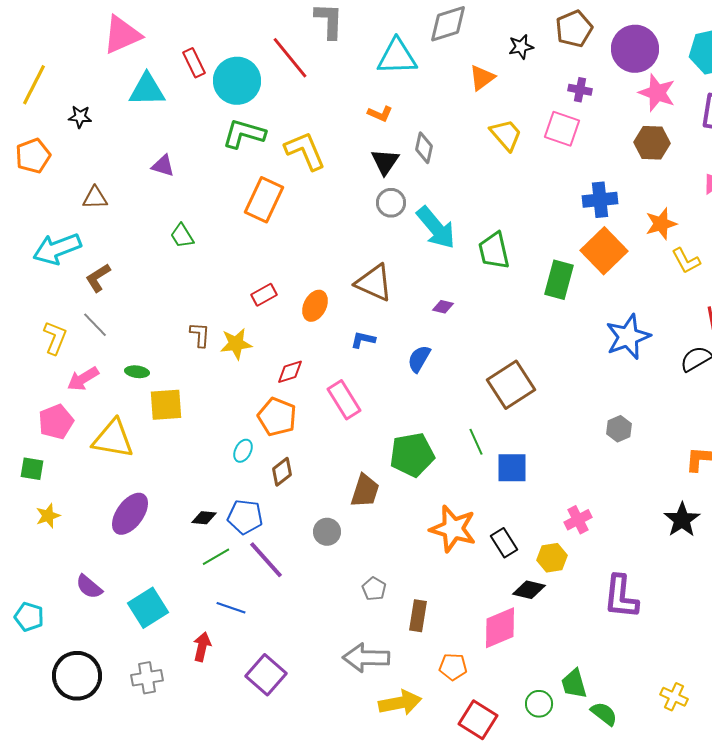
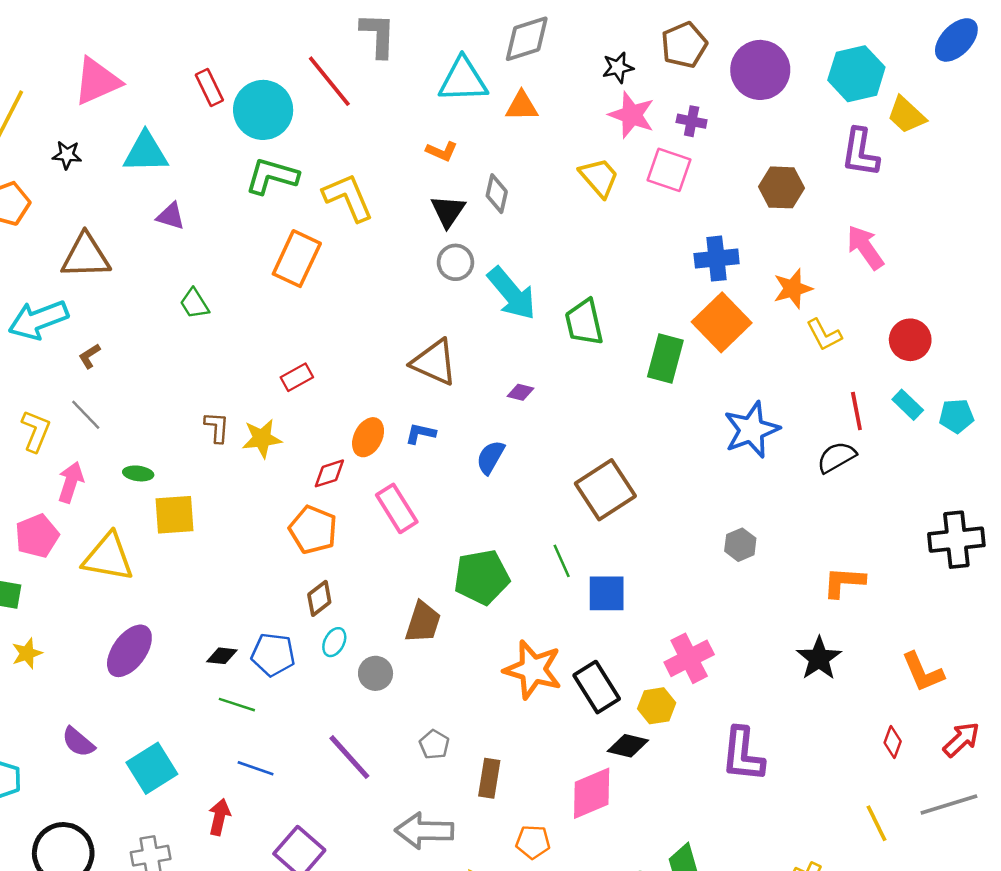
pink triangle: (122, 35) -> (97, 81), moved
orange triangle: (482, 78) -> (522, 106), moved, turned 36
cyan triangle: (147, 90) -> (146, 152), moved
pink star: (657, 93) -> (632, 115), moved
brown triangle: (95, 198) -> (86, 256), size x1.6
brown L-shape: (98, 278) -> (89, 356), size x0.7
orange ellipse: (315, 306) -> (368, 437), moved
pink arrow: (83, 379) -> (71, 482), turned 140
cyan ellipse: (243, 451) -> (334, 642), moved
pink cross: (578, 520) -> (689, 658), size x1.4
black rectangle: (504, 543) -> (597, 687), size x1.4
green line: (216, 557) -> (237, 705), turned 48
purple line: (266, 560) -> (349, 757), moved

